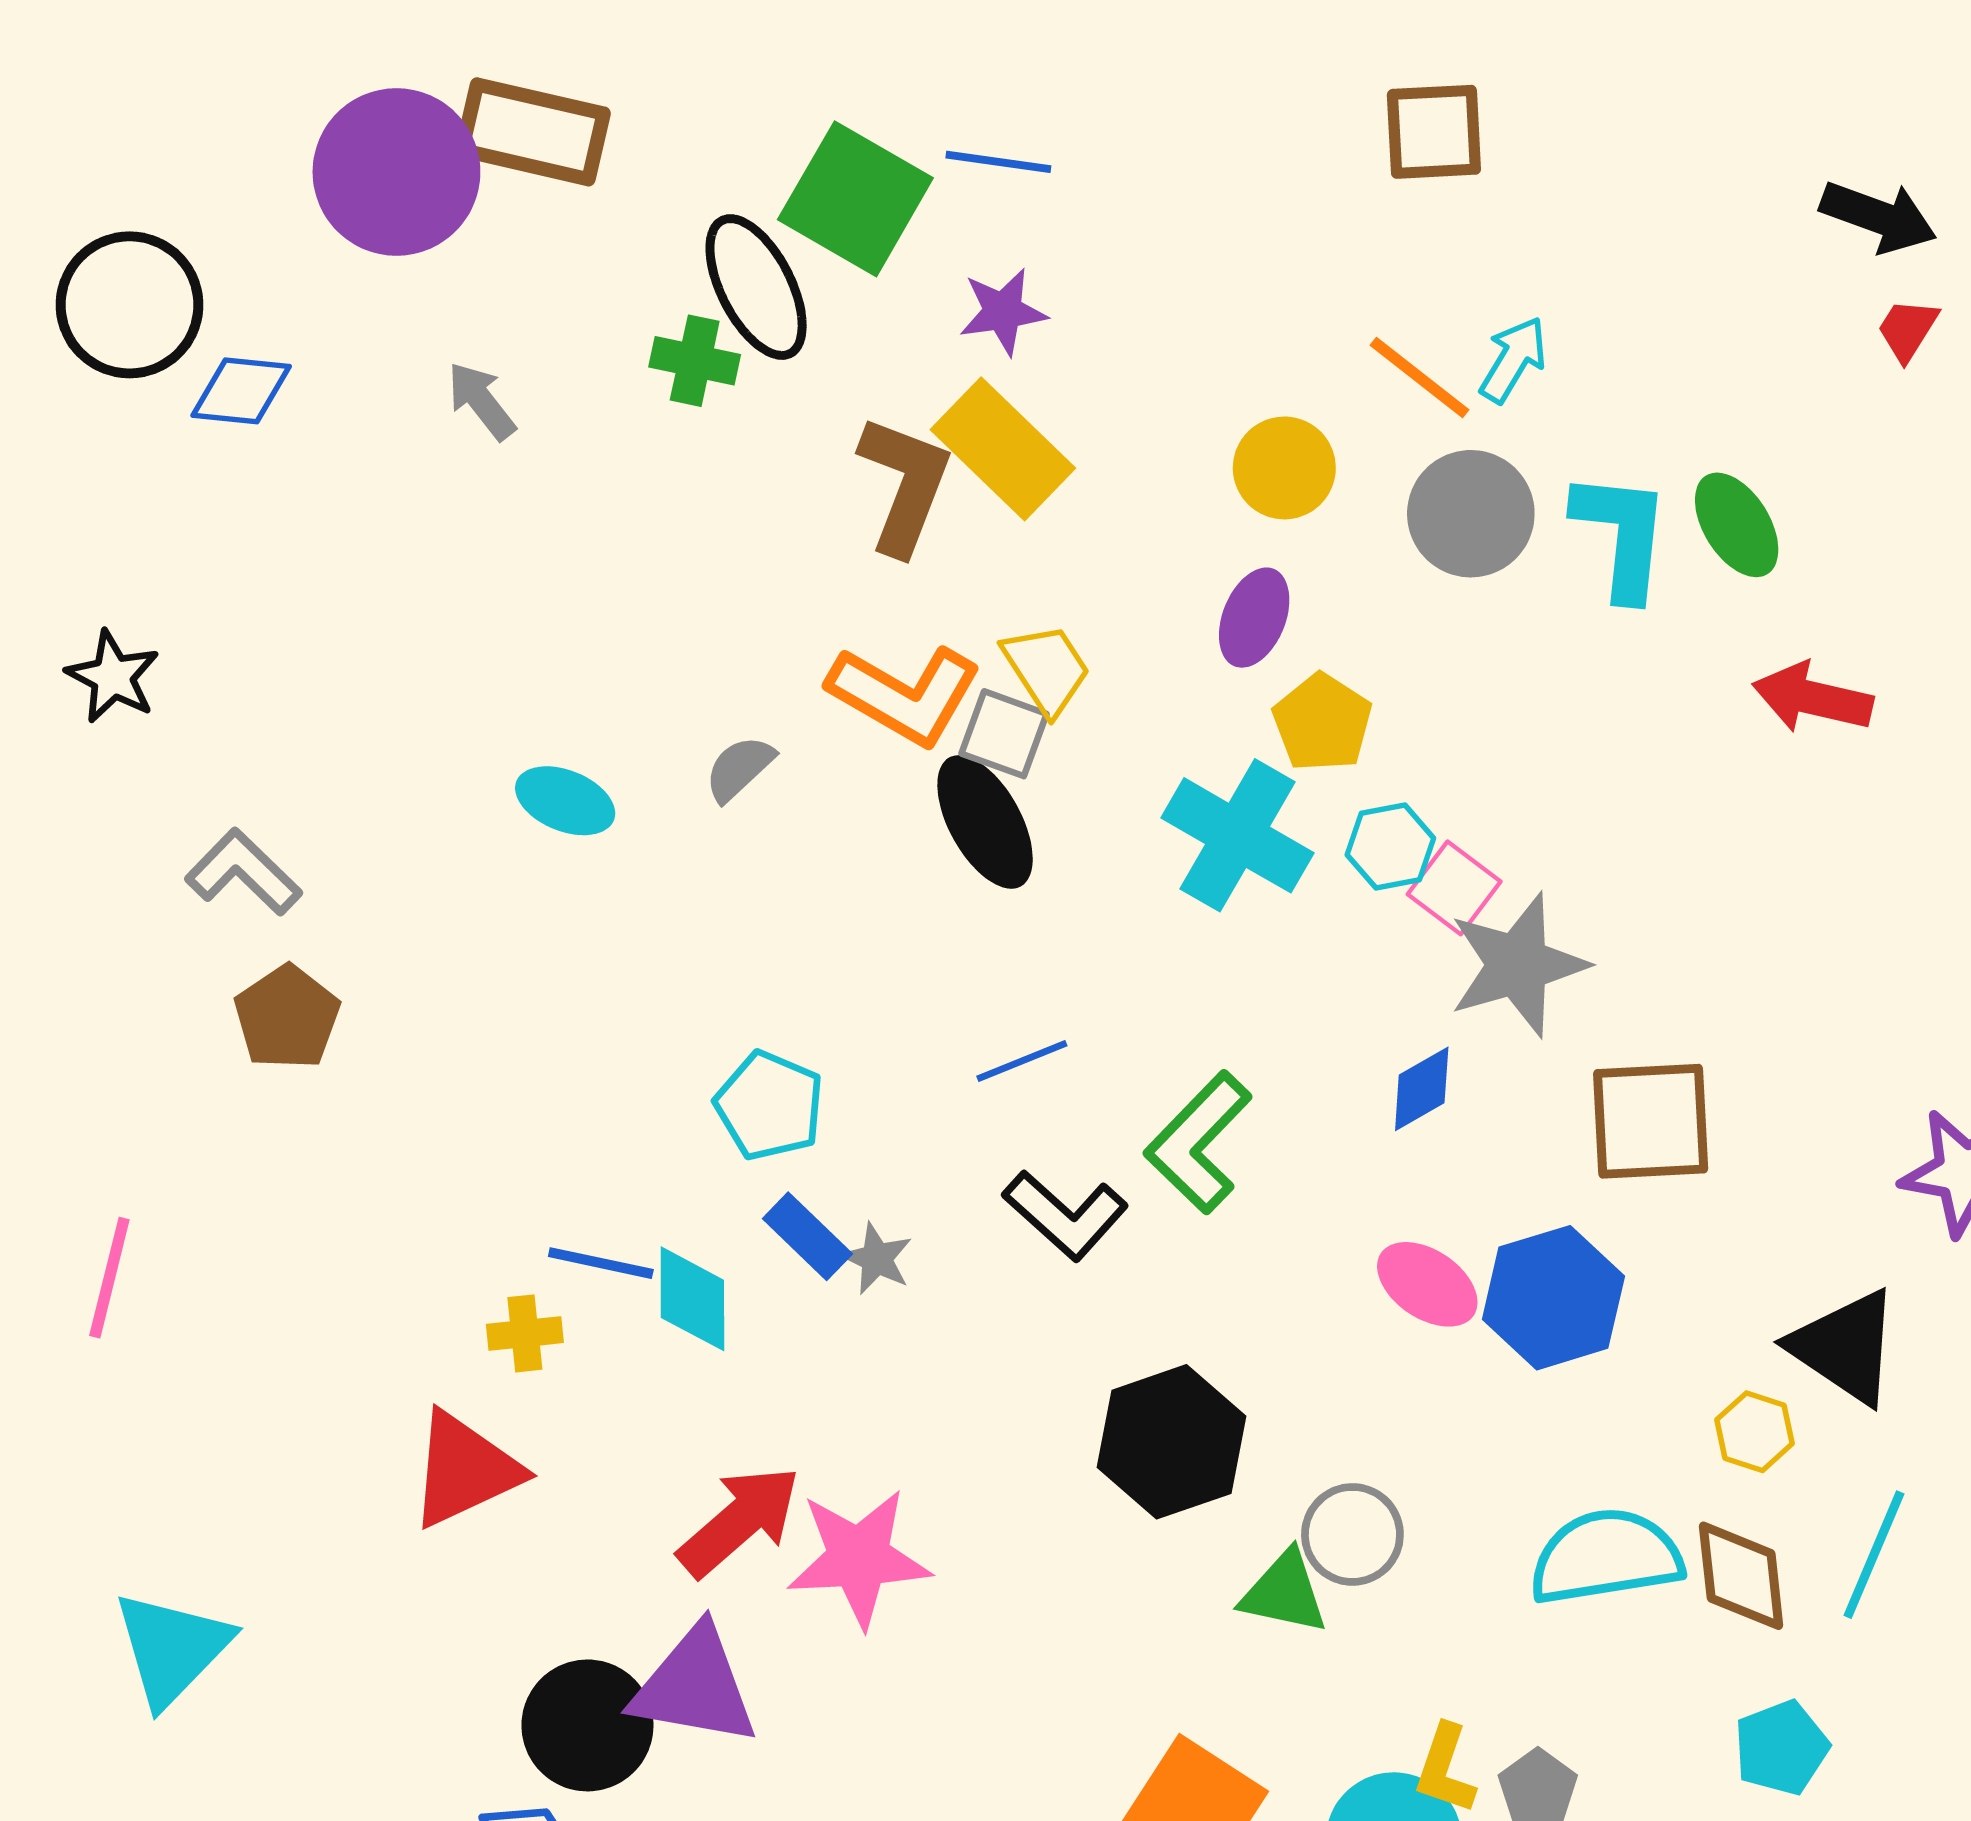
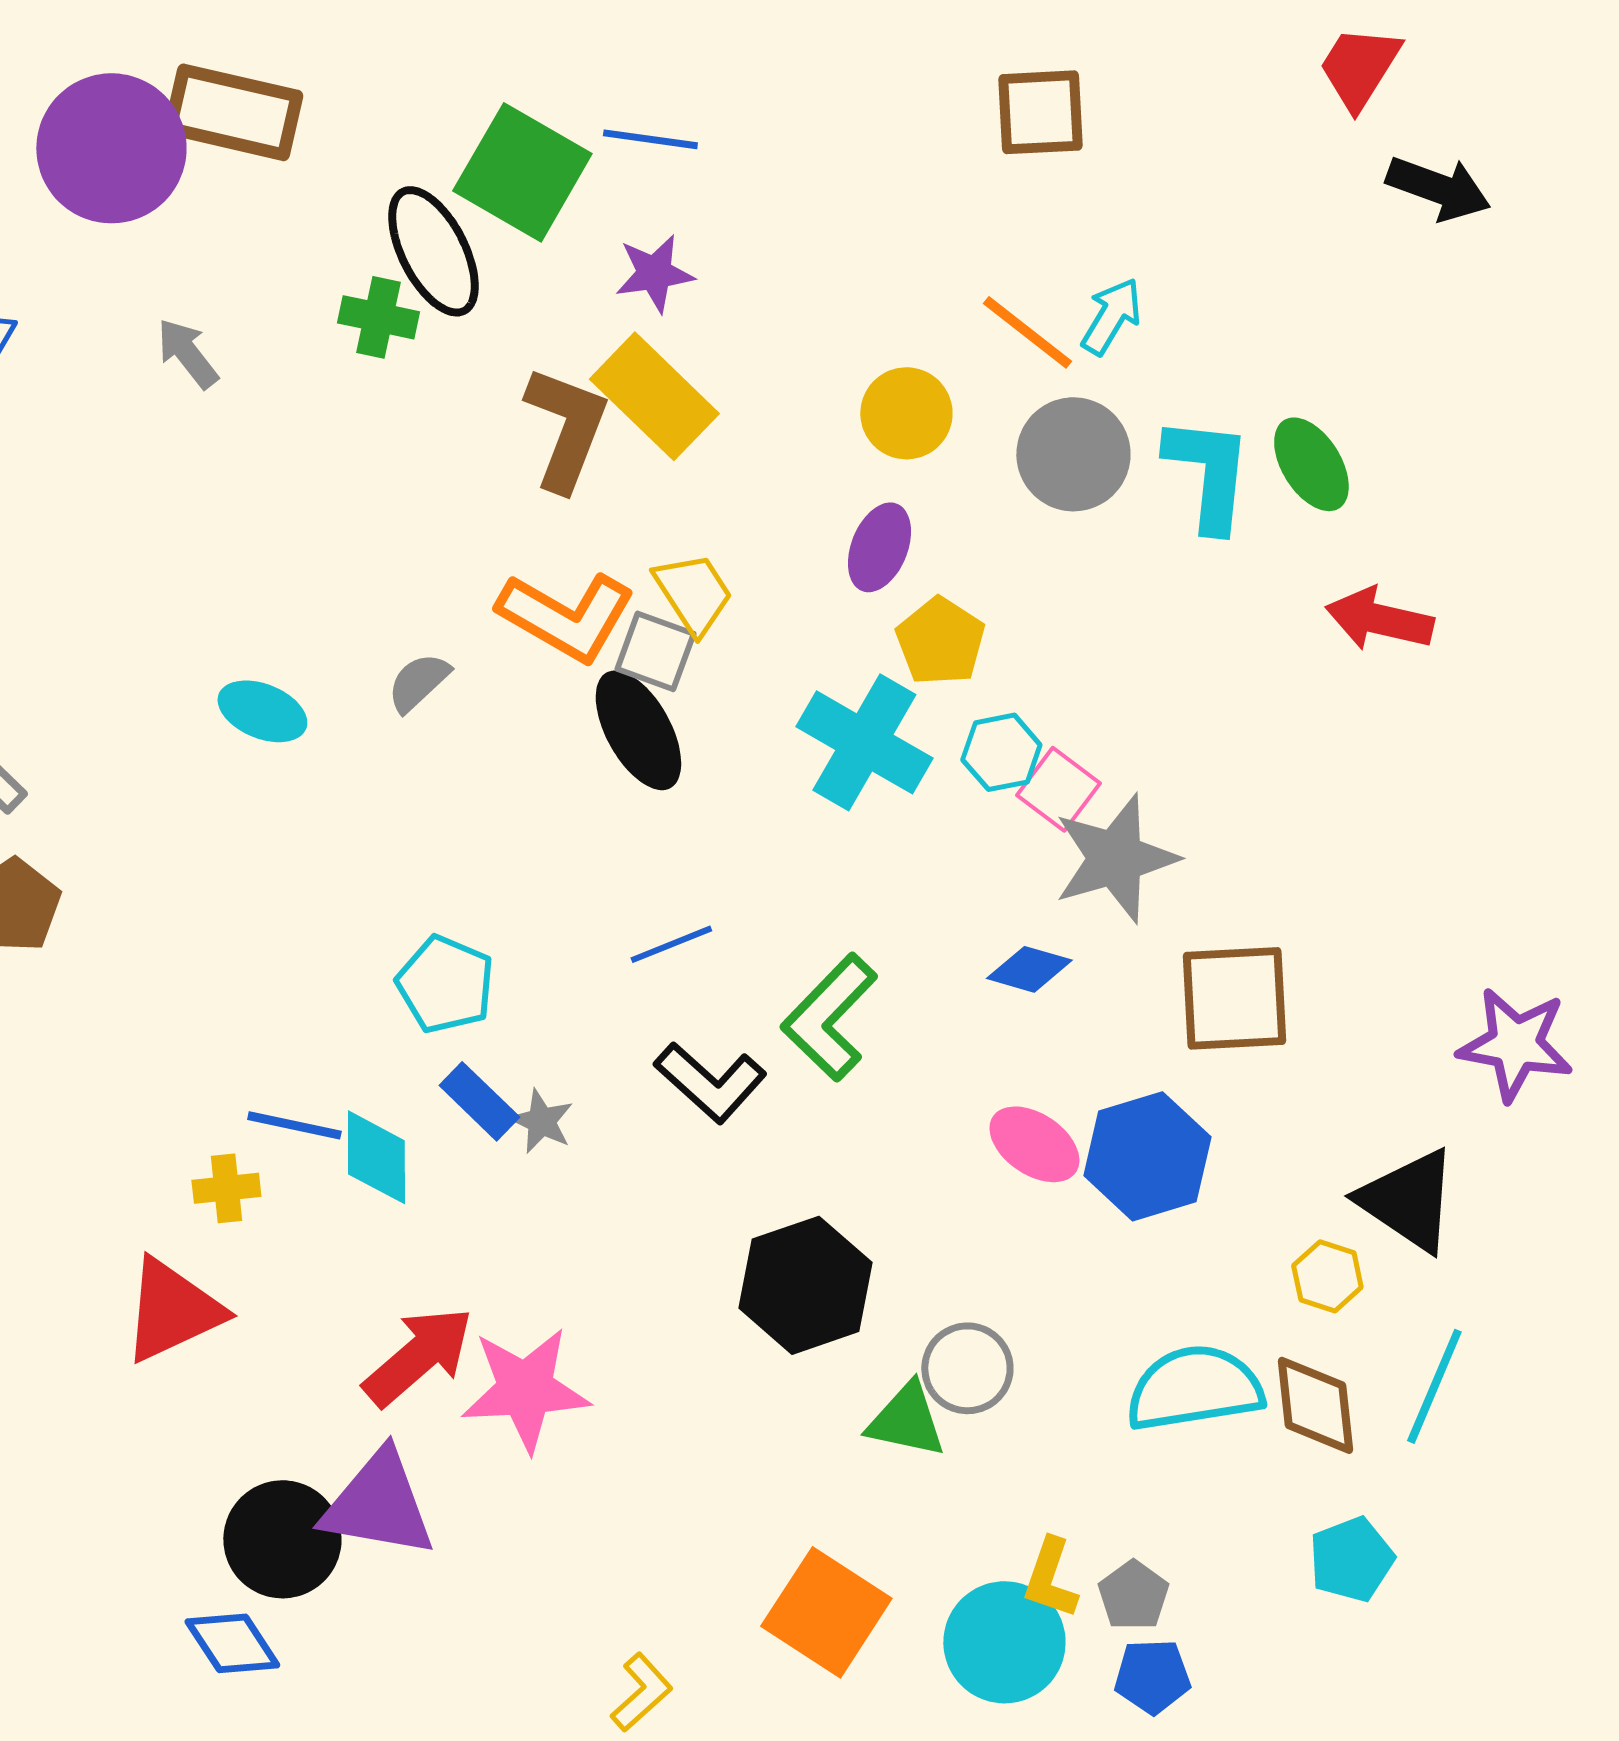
red trapezoid: (1907, 329) -> (1359, 67), moved, size x1.5
blue diamond: (1422, 1089) -> (1029, 969), turned 46

